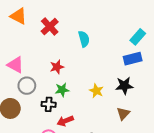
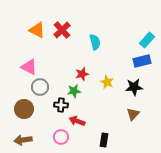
orange triangle: (19, 16) -> (37, 30), moved
red star: (57, 67) -> (82, 74), moved
yellow star: (96, 91) -> (107, 82), moved
red arrow: (65, 121) -> (77, 121), turned 42

